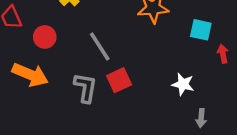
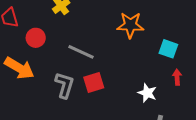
gray line: (100, 46) -> (81, 52), turned -40
red arrow: (223, 54) -> (177, 77), moved

